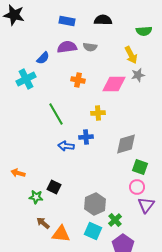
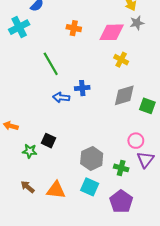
yellow cross: (98, 113) -> (121, 60), moved, turned 32
green square: (140, 167) -> (147, 106), moved
green cross: (115, 220) -> (121, 168), moved, turned -32
brown arrow: (43, 223) -> (28, 187), moved

